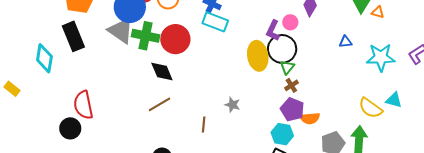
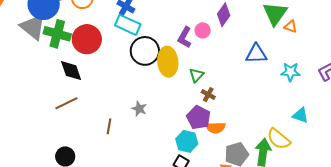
blue triangle: (345, 42) -> (256, 54), size x1.6
black circle: (282, 49) -> (145, 51), moved
cyan star: (381, 57) -> (290, 72), size x0.7
brown cross: (291, 85) -> (208, 95), moved, turned -32
yellow semicircle: (370, 108) -> (279, 139), moved

